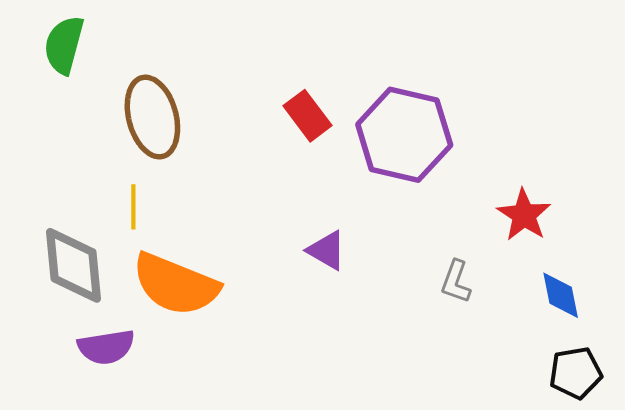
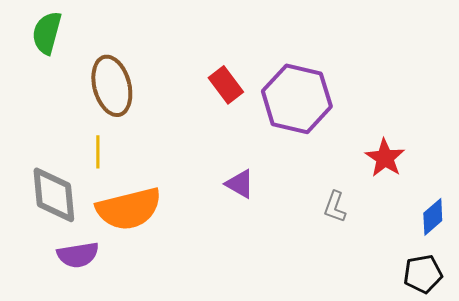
orange semicircle: (176, 284) -> (129, 209), turned -36
blue diamond: (561, 295) -> (433, 217), moved, turned 60

